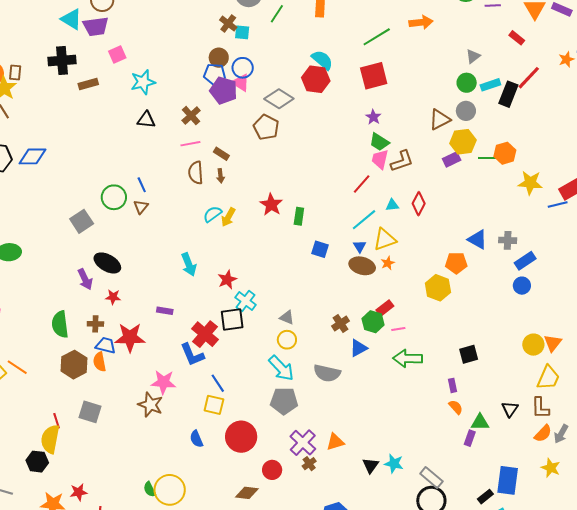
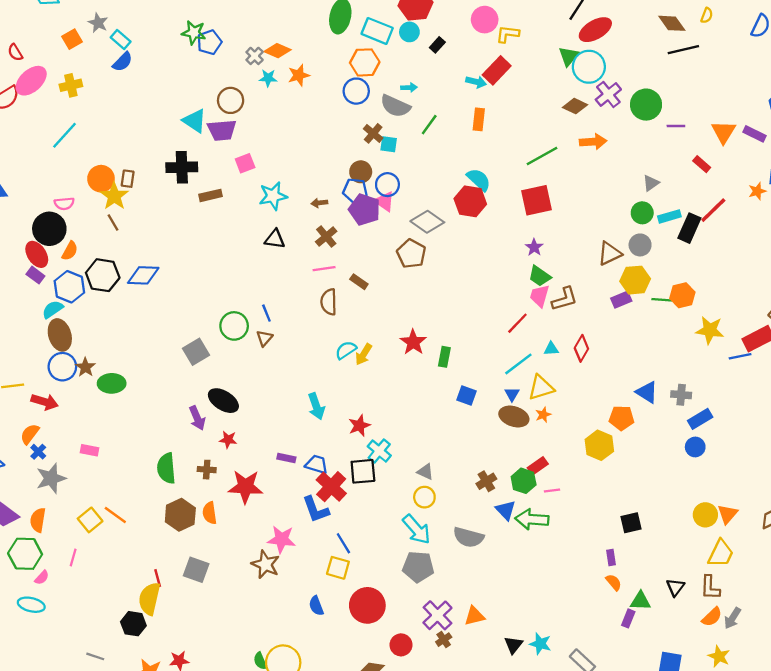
brown arrow: (221, 176) -> (319, 203), moved, turned 88
blue trapezoid: (106, 345) -> (317, 464), moved
blue triangle: (358, 348) -> (506, 510), turned -48
green arrow: (408, 358) -> (532, 519), moved

